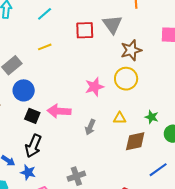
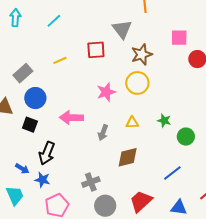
red square: (85, 30) -> (96, 50), moved
yellow line: (45, 47) -> (60, 60), moved
black square: (32, 116) -> (30, 125), moved
brown diamond: (135, 141) -> (128, 157), moved

